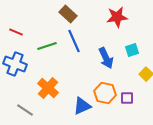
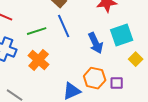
cyan square: (132, 50) -> (122, 35), size x1.6
orange cross: (48, 88) -> (39, 60), moved

